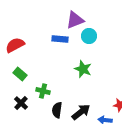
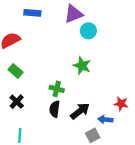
blue rectangle: (60, 39) -> (32, 13), moved
green cross: (43, 91) -> (57, 89), moved

